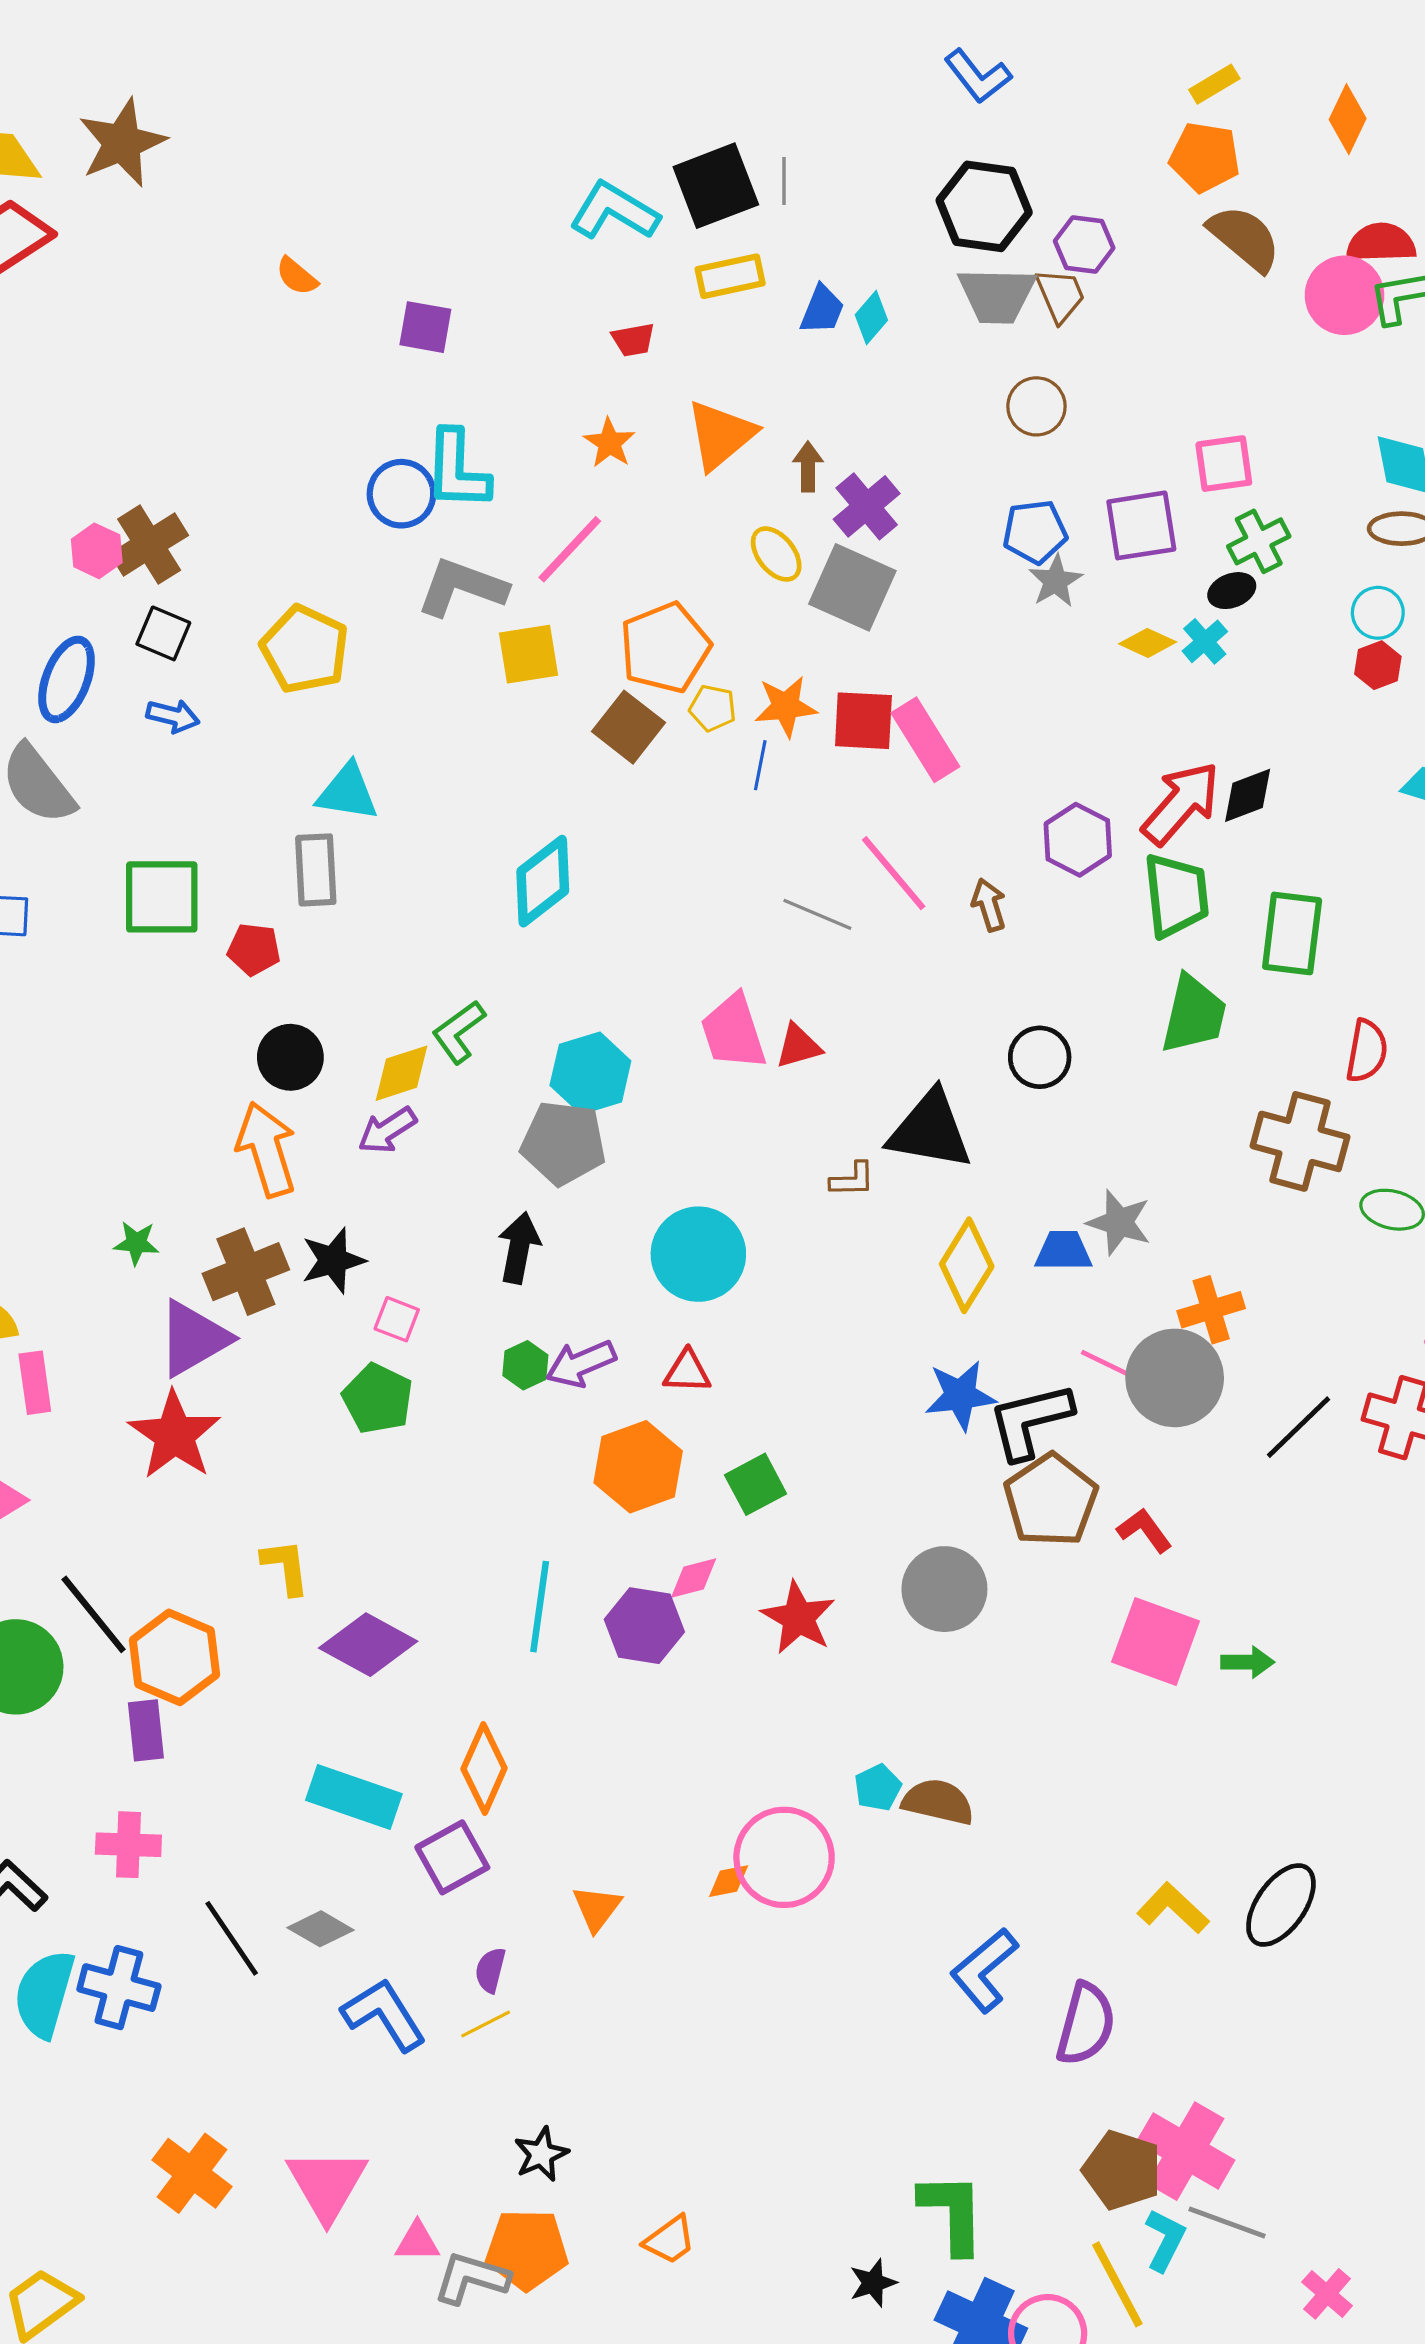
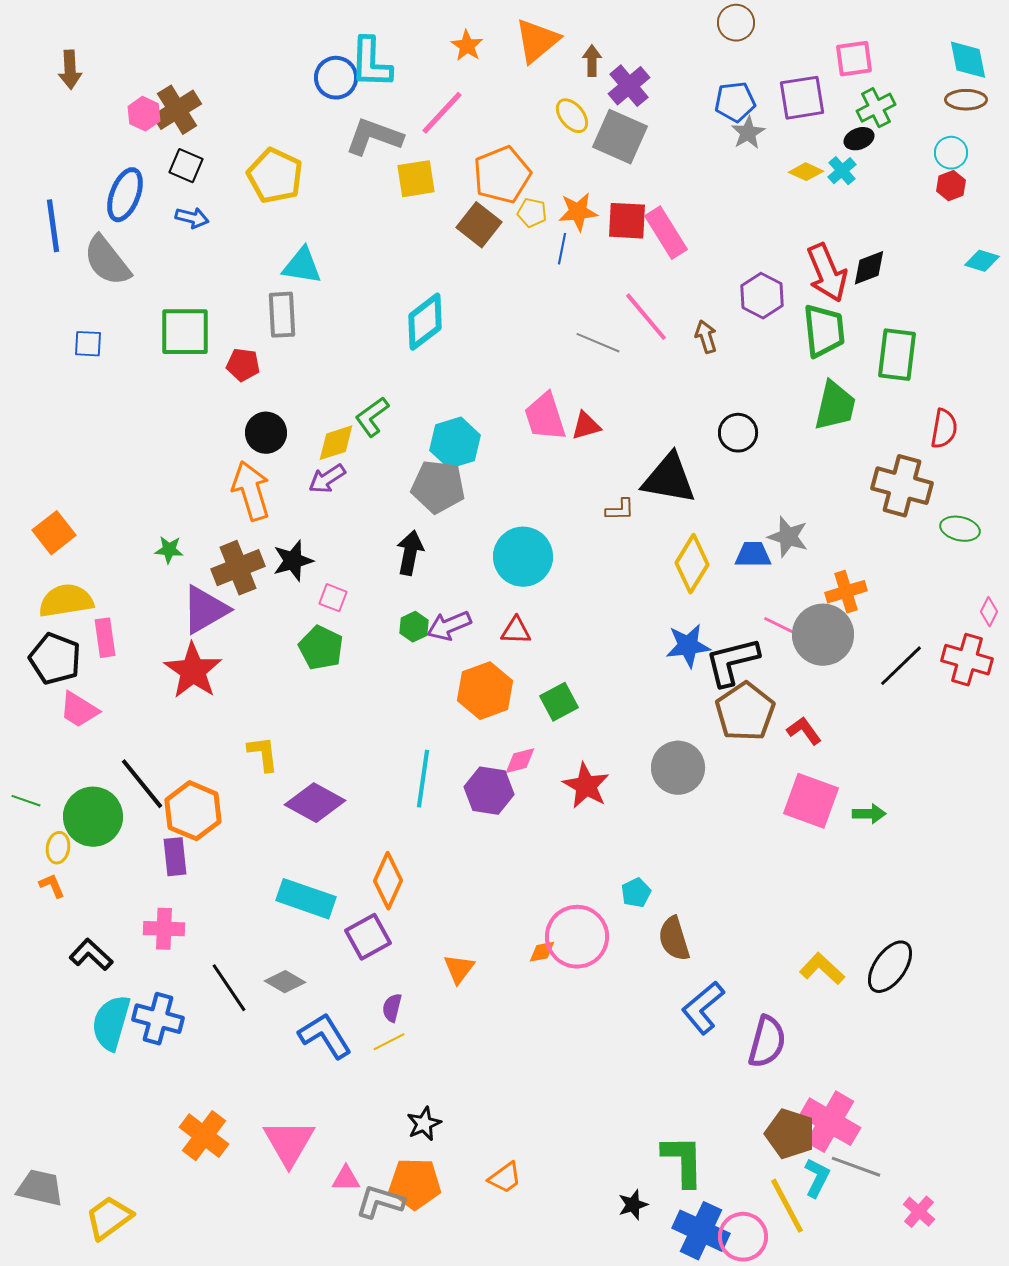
red arrow: (1181, 803) -> (827, 273), turned 116
brown semicircle: (938, 1802) -> (674, 939), moved, turned -120

